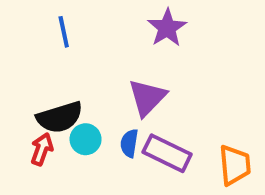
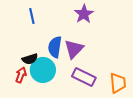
black semicircle: (60, 117) -> (30, 59), size x0.7
cyan circle: (86, 139) -> (43, 70), size x1.6
blue semicircle: (129, 143) -> (55, 47), moved, size x1.5

